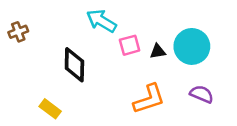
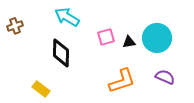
cyan arrow: (101, 21) -> (67, 17), moved

